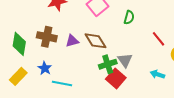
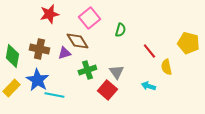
brown diamond: (96, 41) -> (77, 41), moved
green cross: (108, 64) -> (87, 70), moved
blue star: (45, 68) -> (37, 80), size x1.6

